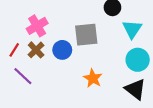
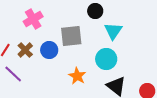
pink cross: (37, 26) -> (33, 19), moved
cyan circle: (138, 60) -> (106, 59), moved

